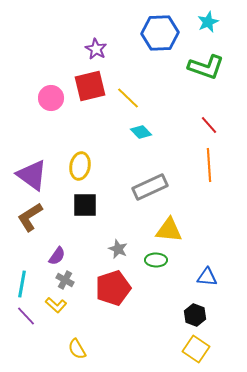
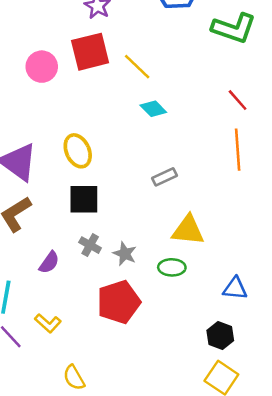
yellow ellipse: (80, 166) -> (78, 151), turned -36
gray rectangle: (150, 187) -> (164, 177), size x0.6
gray cross: (65, 280) -> (90, 245), moved

